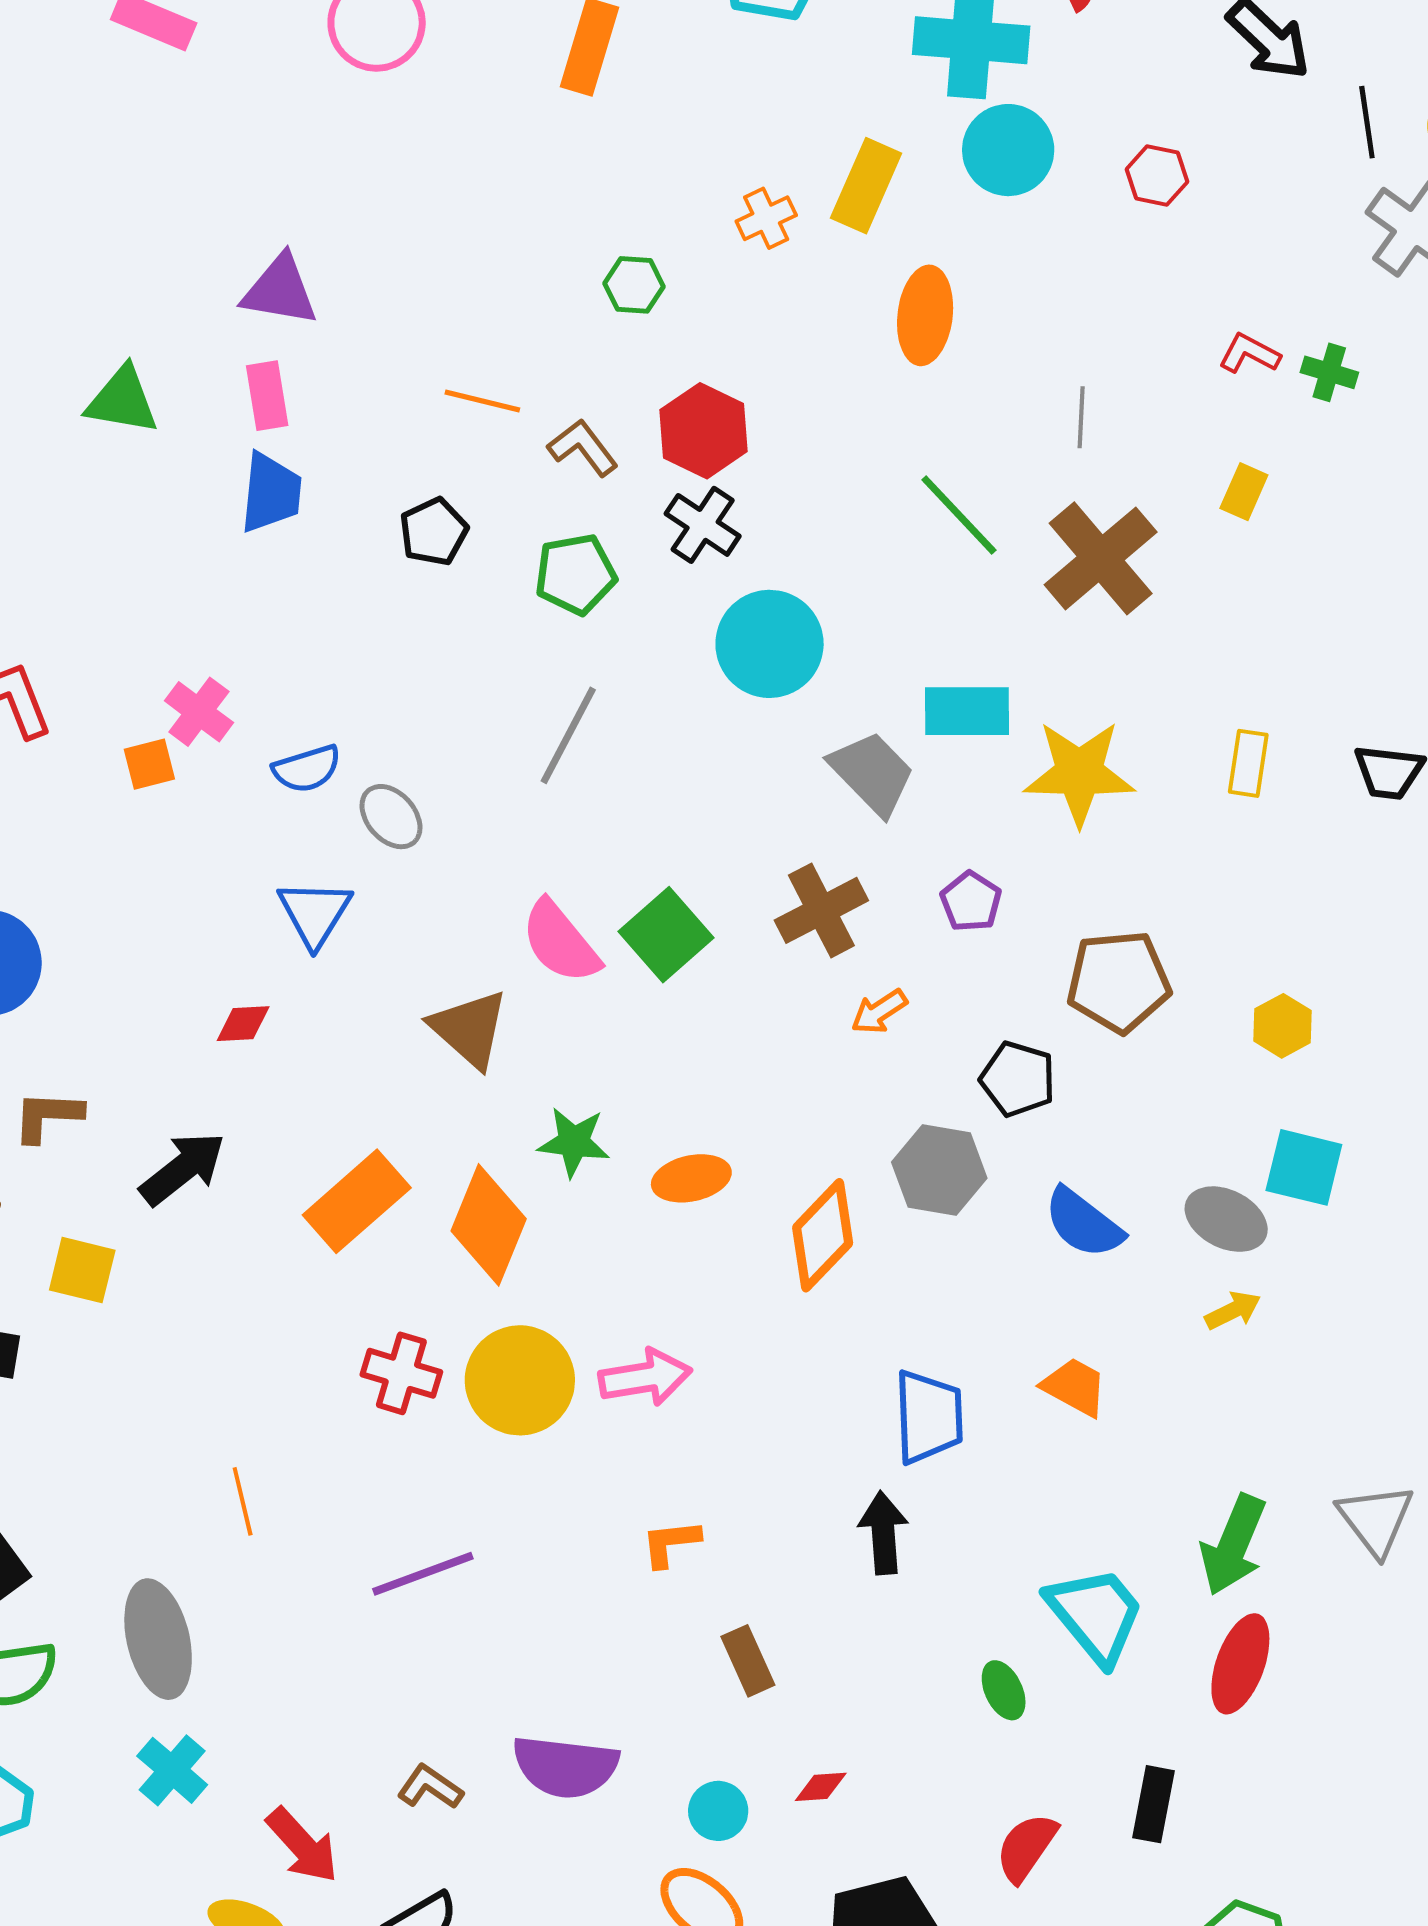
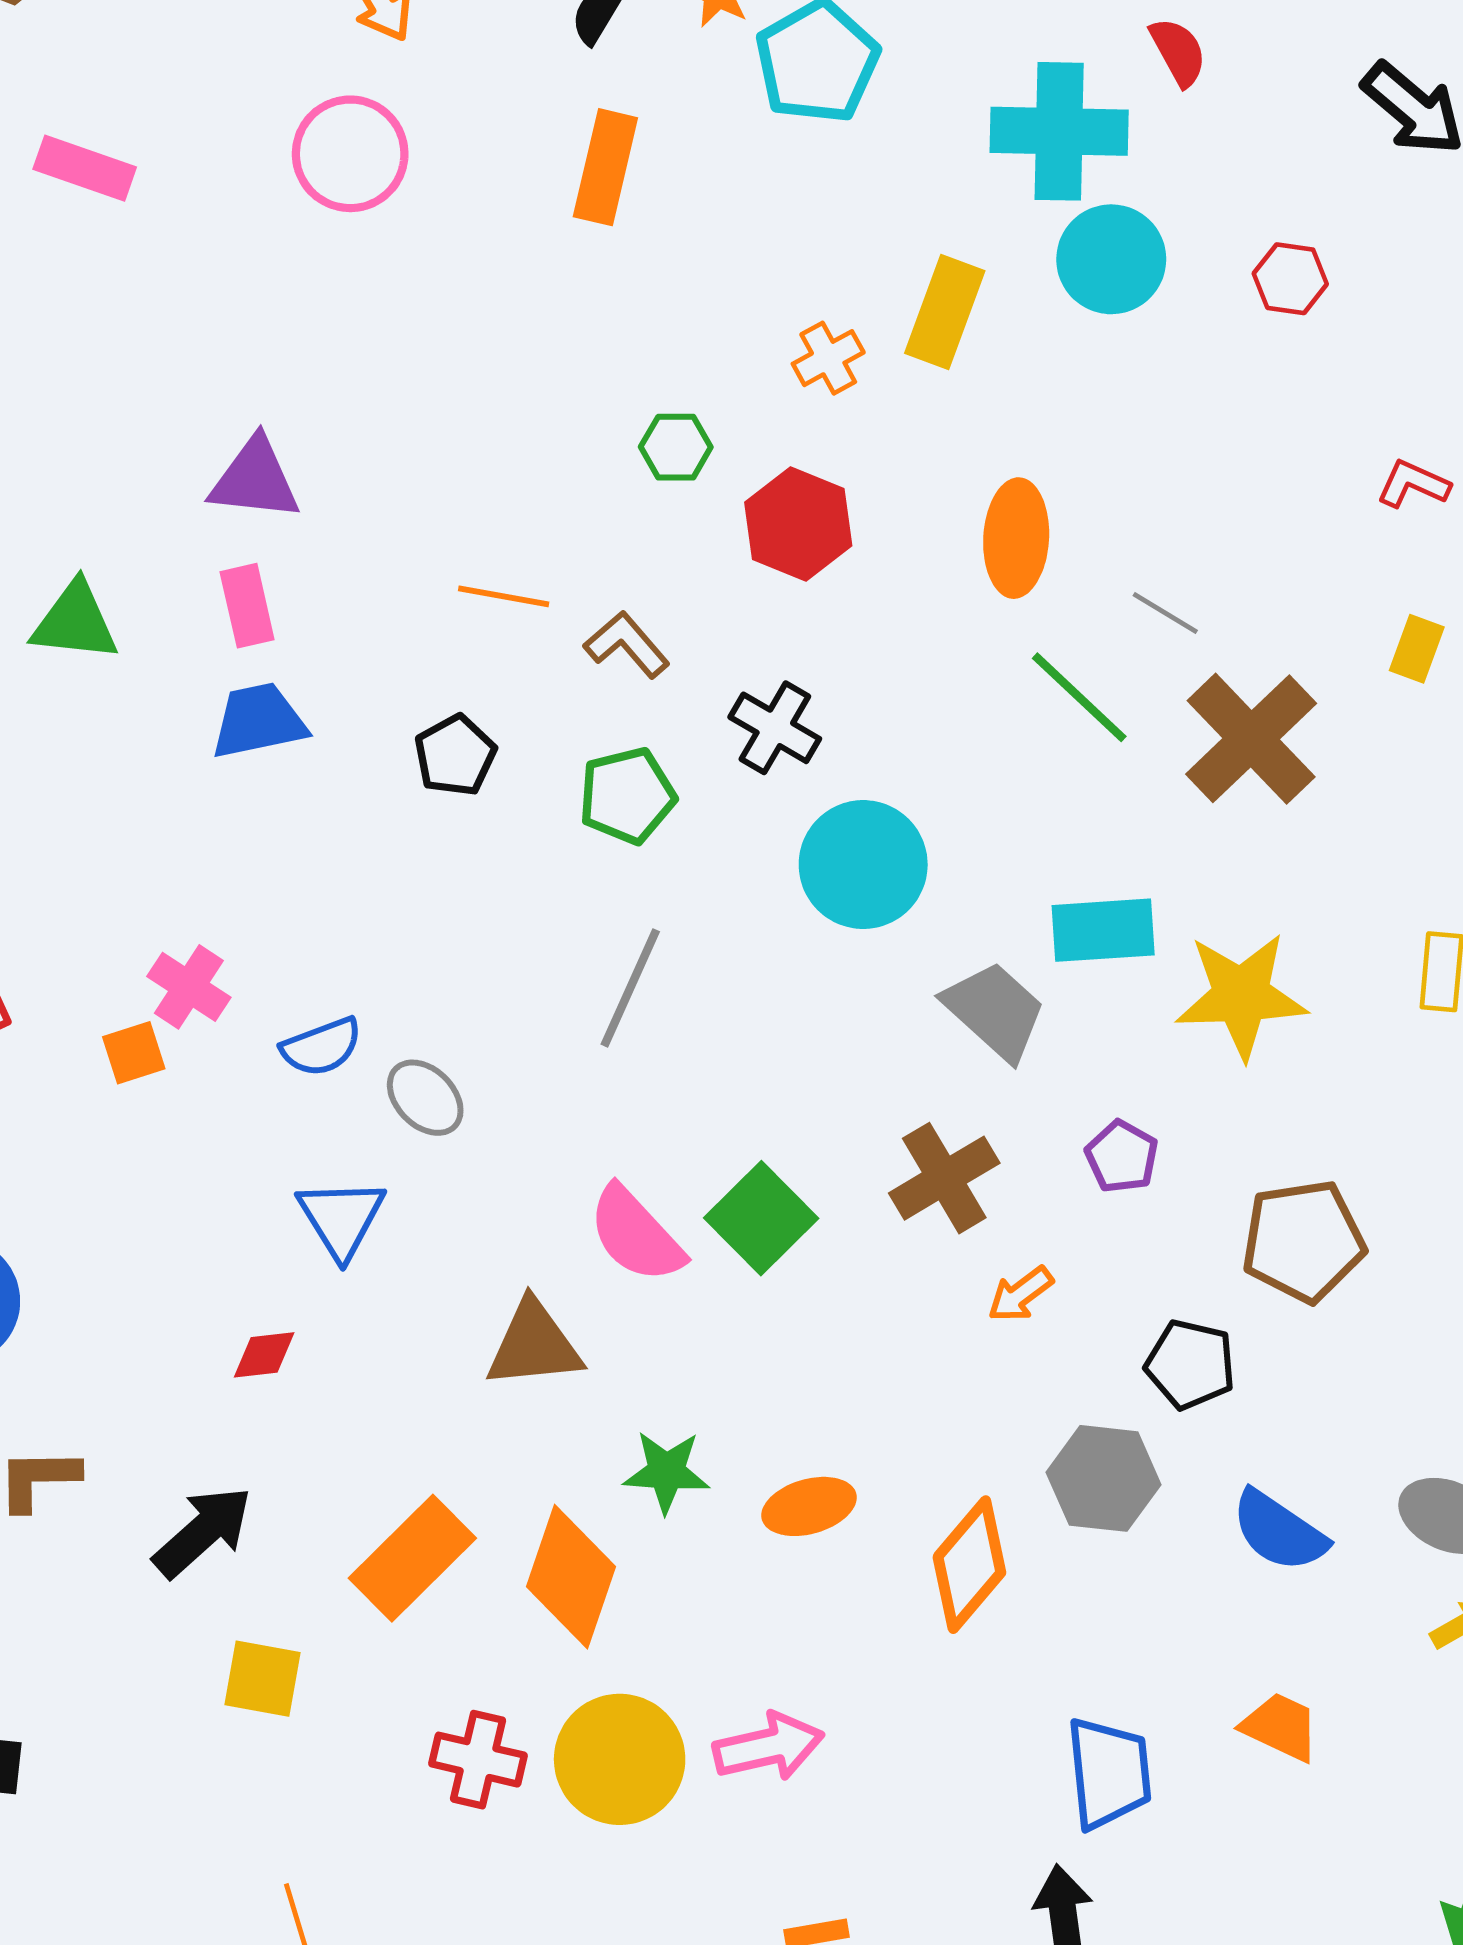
orange ellipse: (925, 315) -> (1016, 538), moved
gray line: (1081, 417) -> (1165, 613), moved, turned -58
red hexagon: (703, 431) -> (798, 524), moved
blue trapezoid: (271, 493) -> (259, 721), turned -104
brown triangle: (469, 1029) -> (534, 1345), turned -44
yellow square: (82, 1270) -> (262, 1679), moved

